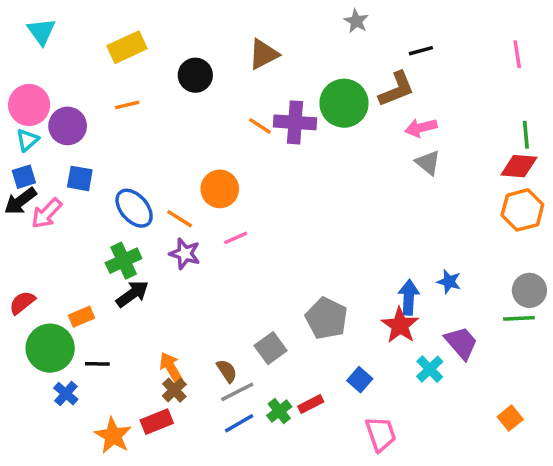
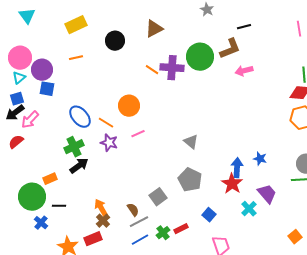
gray triangle: (428, 163) -> (191, 142), moved
blue square: (80, 178) -> (47, 89), moved
red semicircle: (22, 303) -> (16, 142), moved

